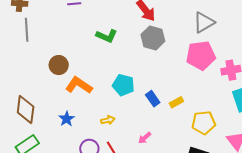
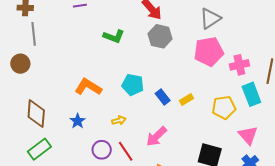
brown circle: (59, 65) -> (20, 64), moved
yellow pentagon: (204, 123) -> (224, 107), moved
pink arrow: (145, 138) -> (156, 136), size x1.6

